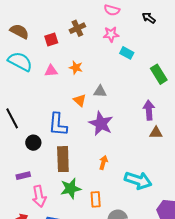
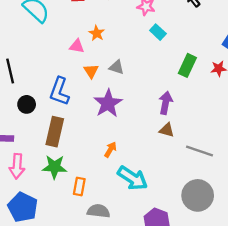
pink triangle: (51, 71) -> (77, 46), moved
green rectangle: (159, 74) -> (187, 65), turned 42
orange arrow: (103, 162) -> (110, 150), moved

